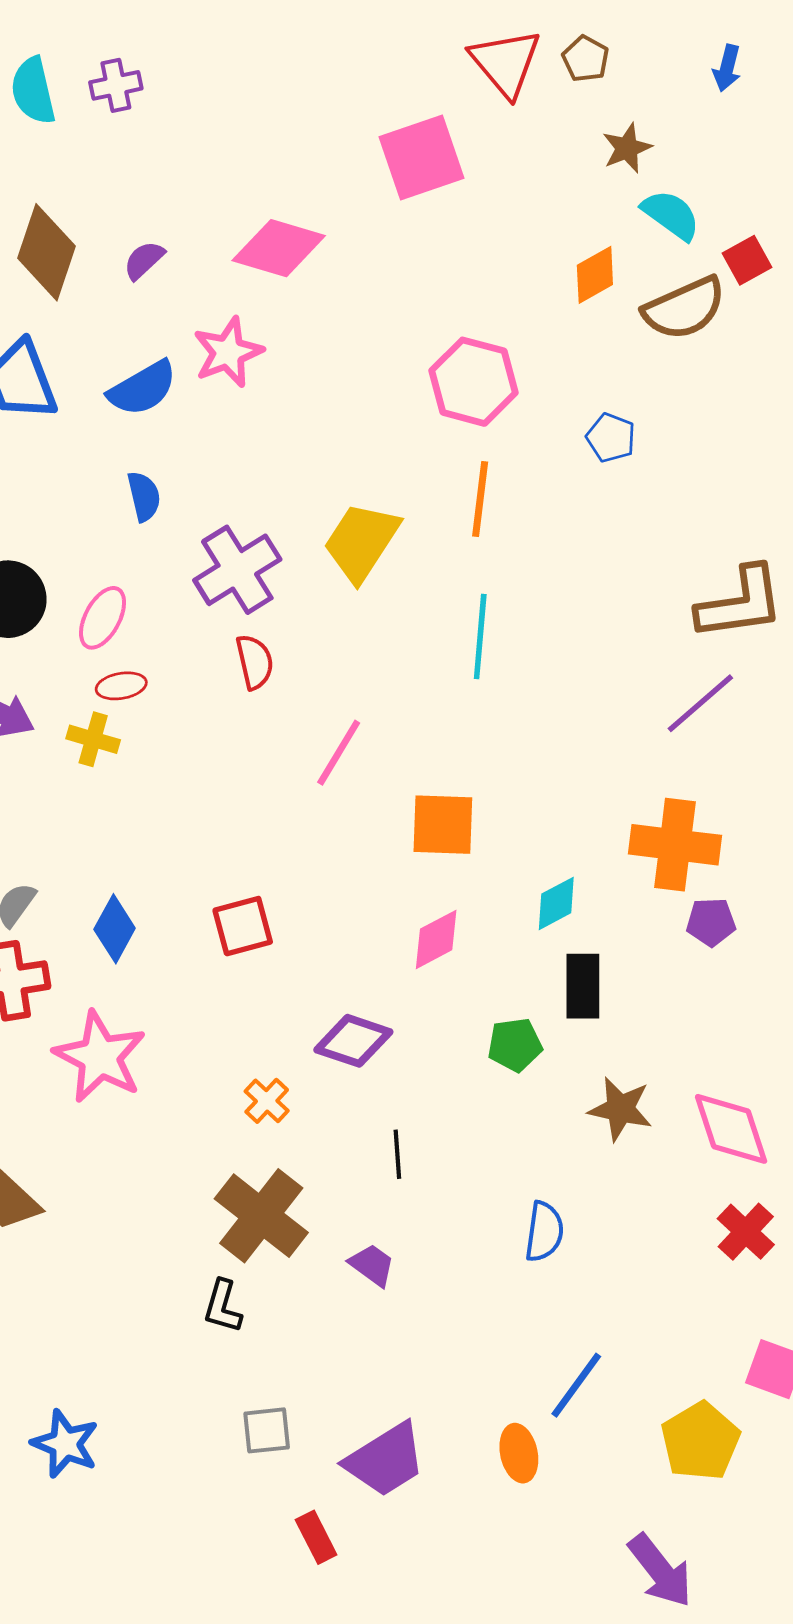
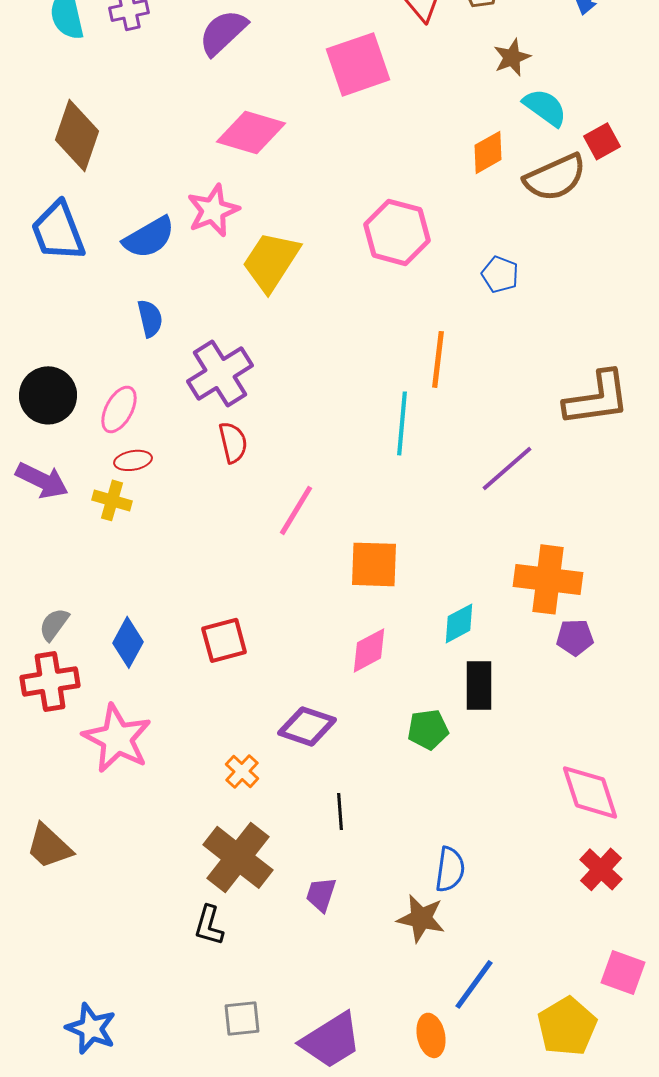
purple semicircle: (144, 260) -> (223, 32), moved, size x1.6
orange line: (480, 499) -> (438, 359), moved
yellow trapezoid: (361, 542) -> (271, 261), moved
purple line: (700, 703) -> (507, 468), moved
brown star: (620, 1109) -> (421, 918), moved
purple trapezoid: (372, 1265) -> (321, 894), turned -108

